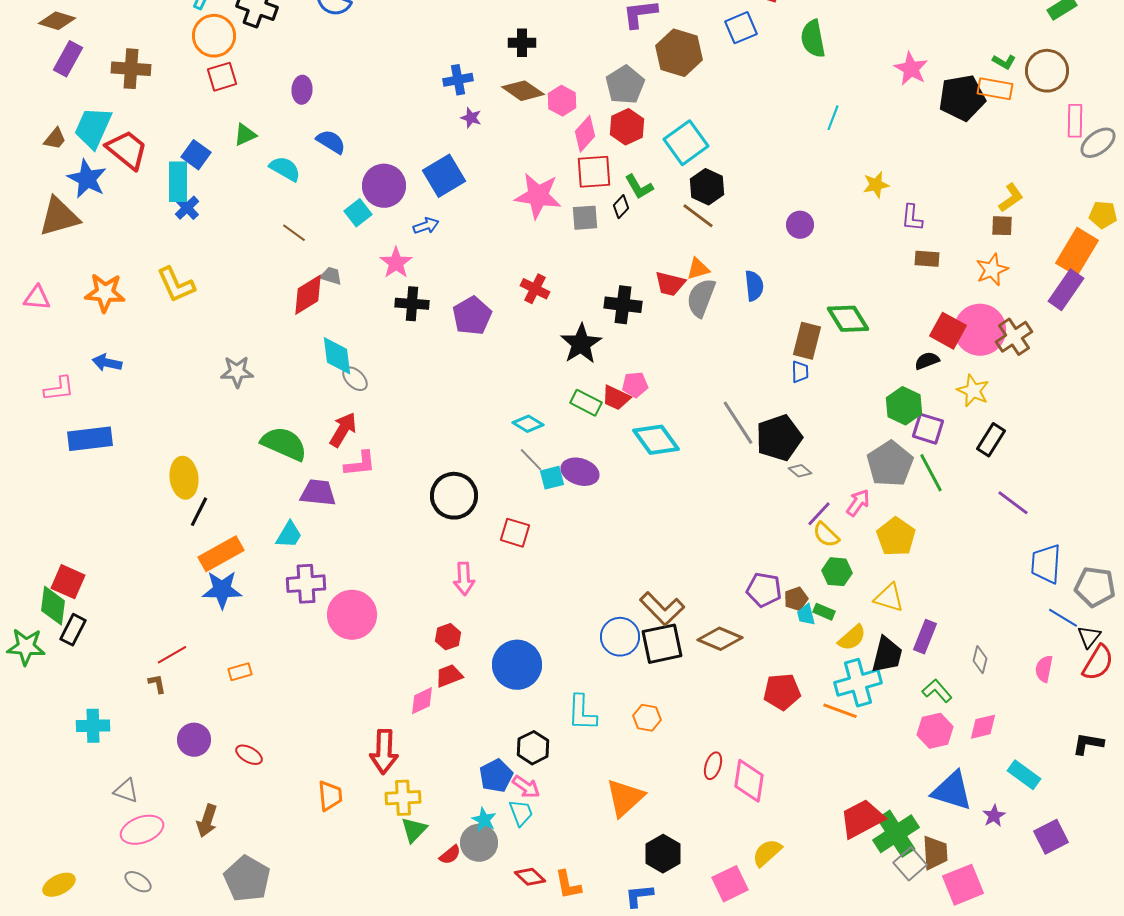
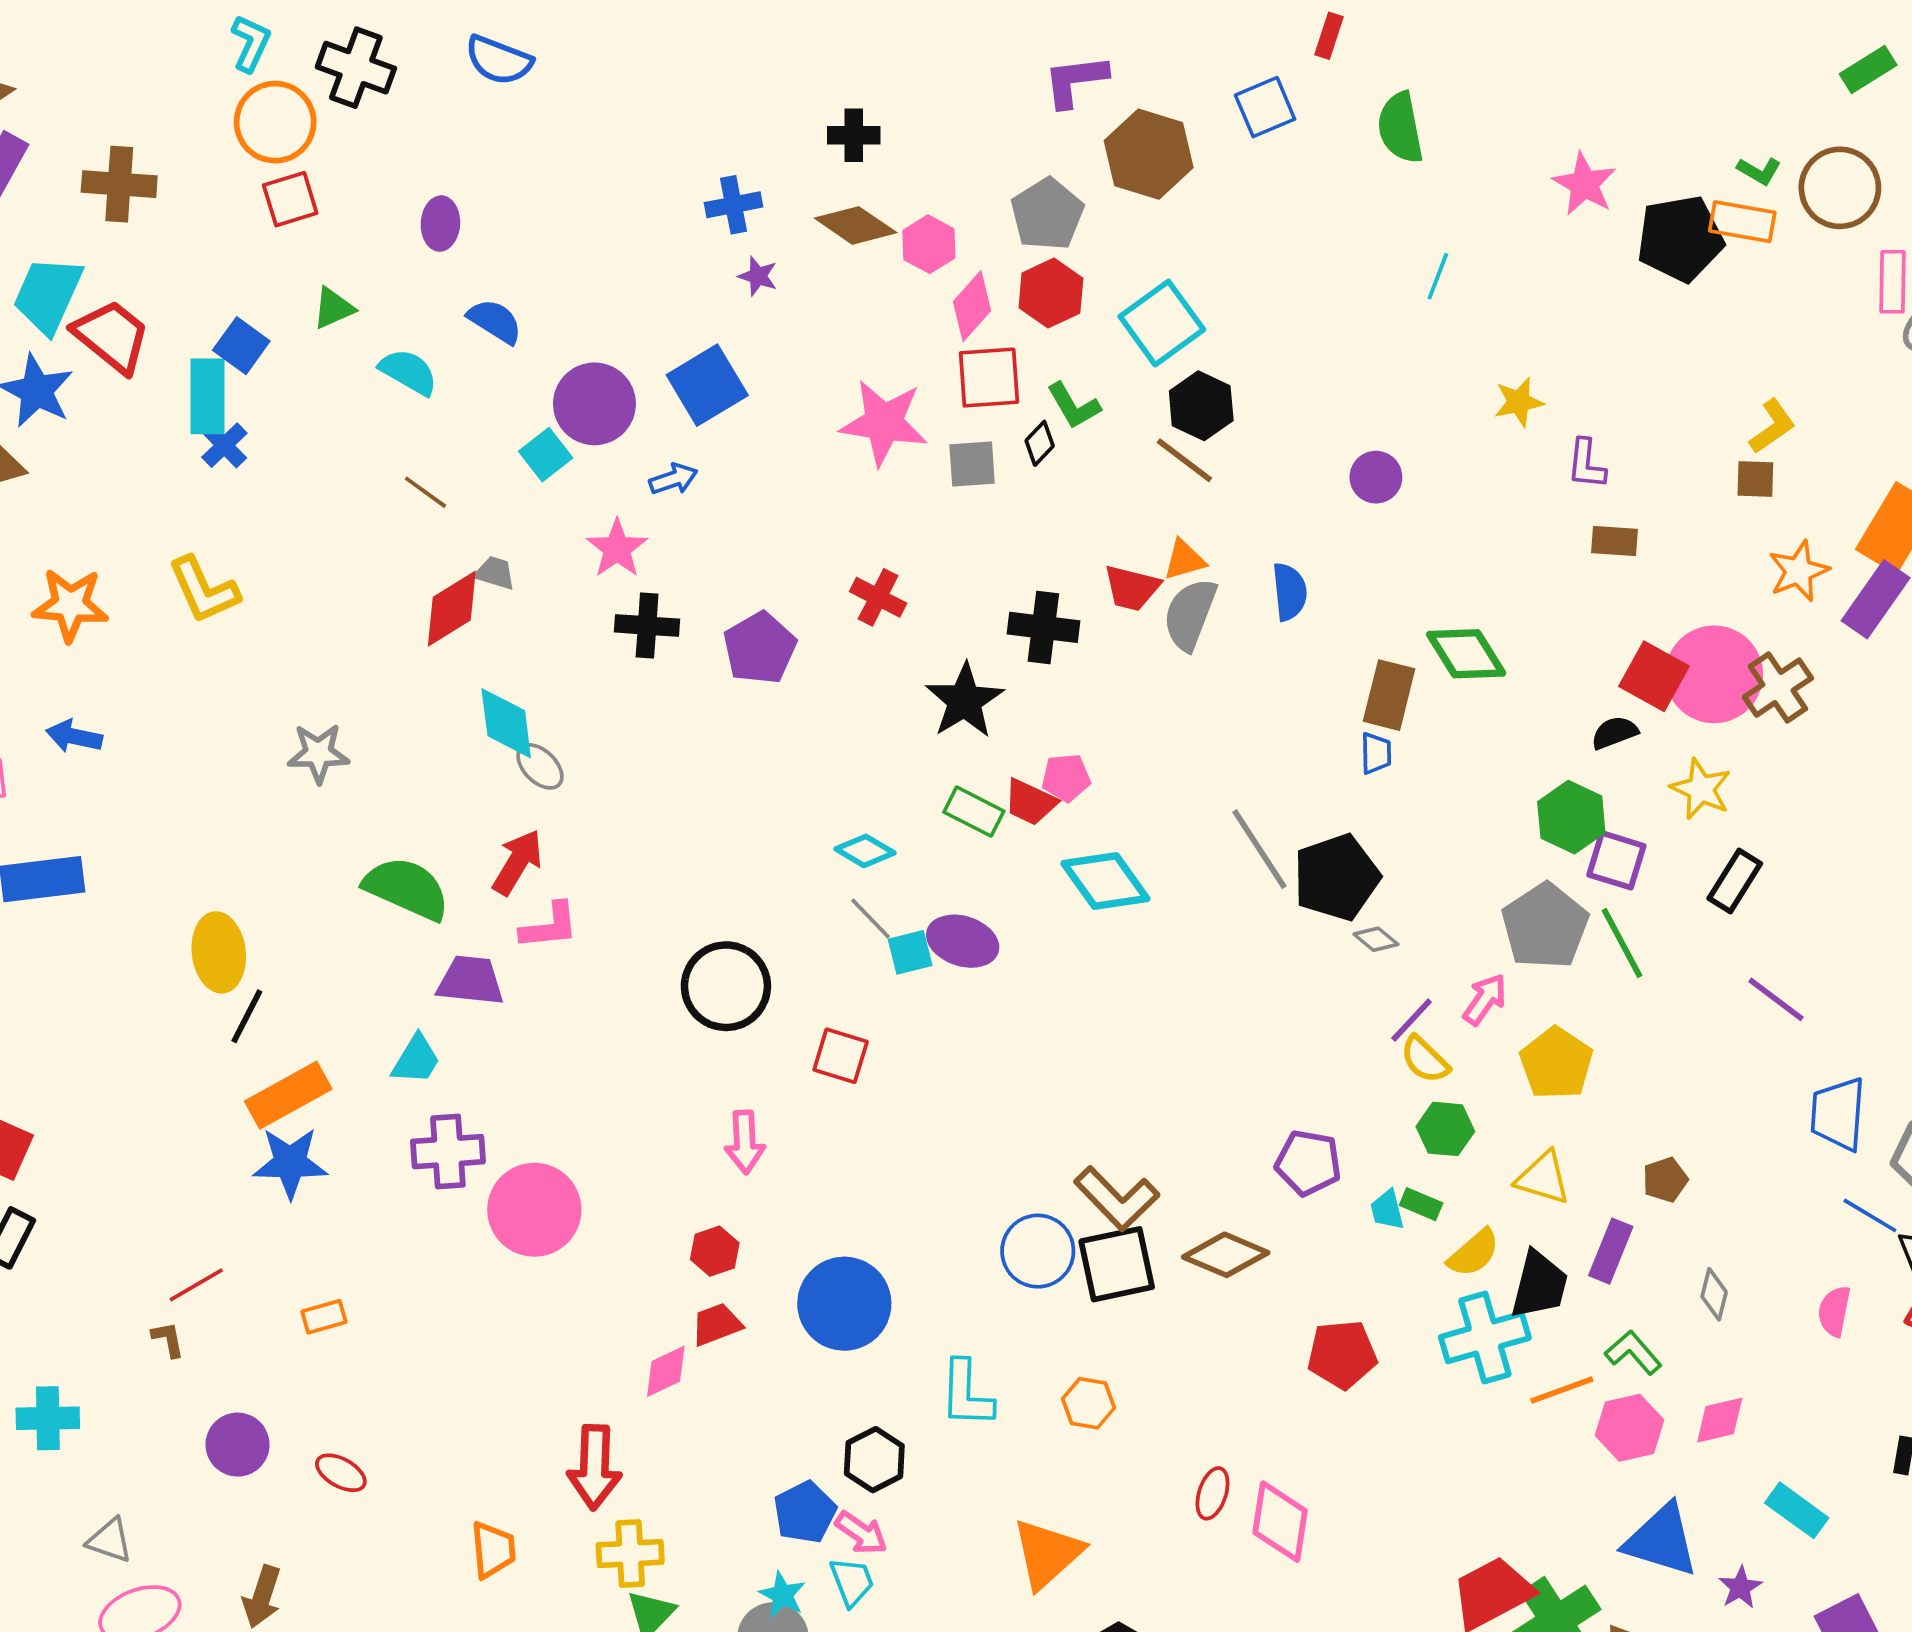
orange star: (992, 270) -> (1799, 571), moved
brown pentagon: (796, 599) -> (1665, 1180), moved
orange line: (840, 711) -> (1562, 1390), moved, turned -40

